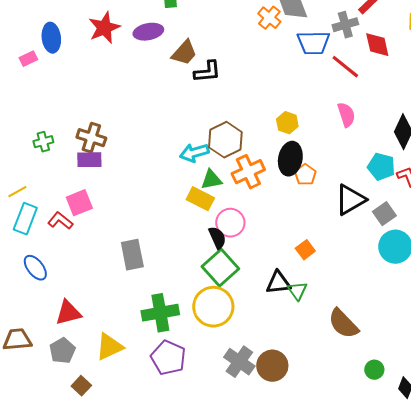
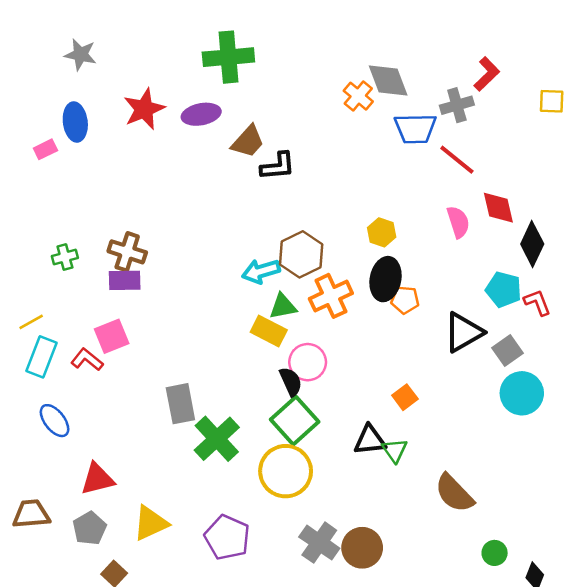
red diamond: (377, 45) -> (498, 208), moved
orange pentagon: (305, 175) -> (405, 300), turned -30
green cross: (160, 313) -> (217, 439), moved, turned -33

